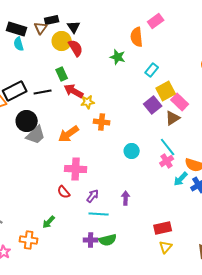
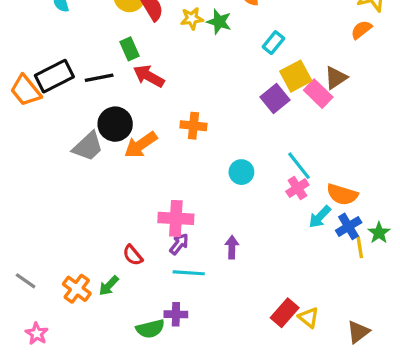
yellow star: (88, 102) -> (192, 19), moved
brown triangle: (173, 118) -> (336, 78), moved
black circle: (27, 121) -> (115, 124), moved
pink cross: (76, 169) -> (176, 218), moved
red semicircle: (64, 192) -> (133, 255), moved
red rectangle: (163, 228) -> (285, 313), moved, turned -36
orange cross: (29, 240) -> (77, 289), moved, turned 30
green semicircle: (108, 240) -> (150, 329), moved
yellow triangle: (166, 247) -> (309, 318), moved, turned -32

